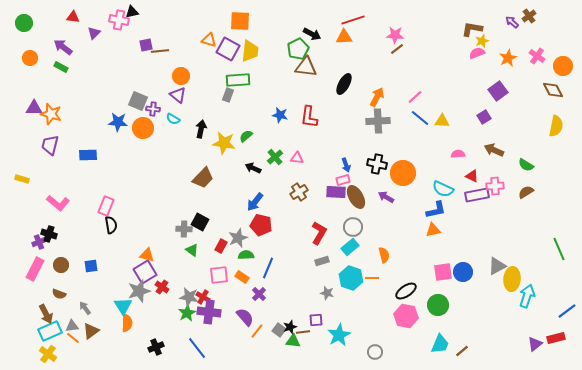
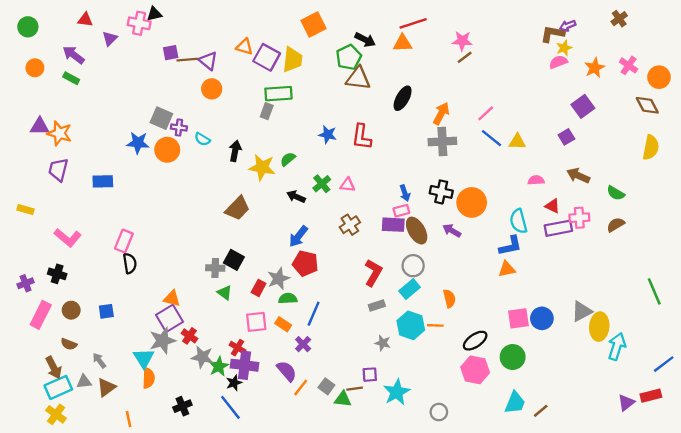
orange square: (240, 21) -> (314, 24), moved, turned -30
purple arrow: (512, 22) -> (568, 26), moved, turned -64
purple triangle: (178, 95) -> (208, 61), moved
cyan semicircle: (443, 189) -> (518, 221), turned 50
purple cross: (39, 242) -> (26, 283), moved
gray star: (189, 297) -> (202, 357), moved
black star: (290, 327) -> (234, 383), moved
orange line: (73, 338) -> (129, 419), moved, turned 40

